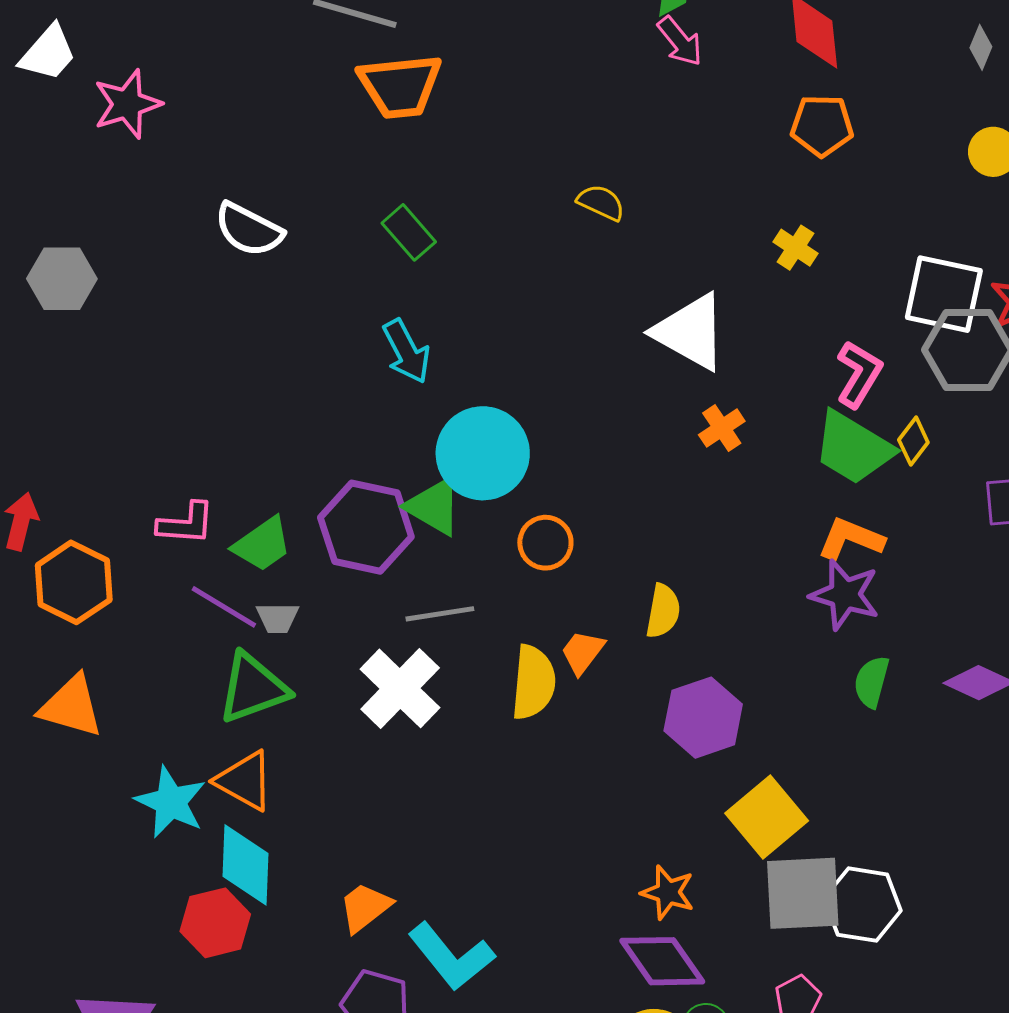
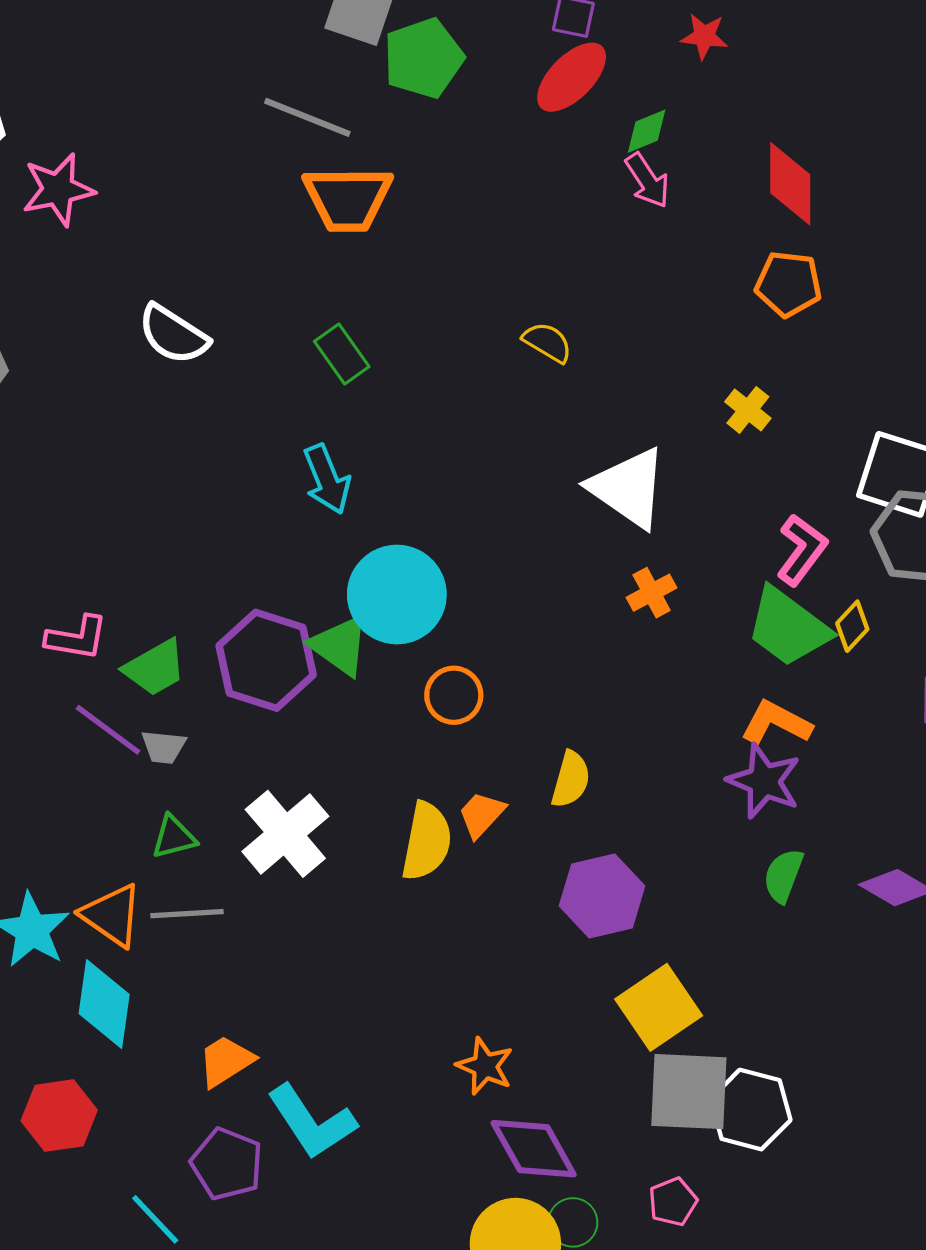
gray line: (440, 614) -> (187, 914), moved
green triangle: (253, 688) -> (174, 837), moved, size x0.6
orange star: (668, 892) -> (485, 1066), moved
red hexagon: (215, 923) -> (59, 1116), moved

